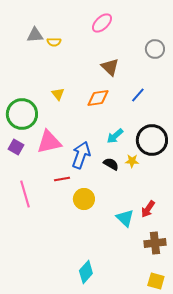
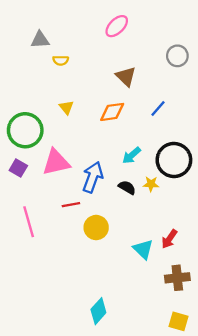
yellow semicircle: (54, 42) -> (61, 60), moved

